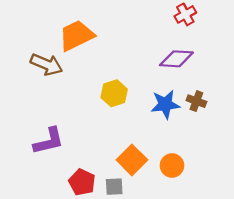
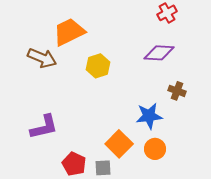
yellow hexagon: (114, 93) -> (98, 66), moved
blue star: (165, 104) -> (149, 116), moved

